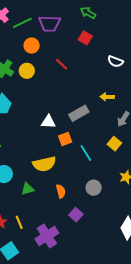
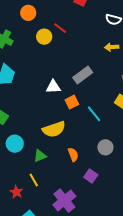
yellow circle: (27, 71) -> (44, 37), moved
yellow arrow: (107, 97) -> (112, 47), moved
yellow line: (19, 222) -> (34, 180), moved

